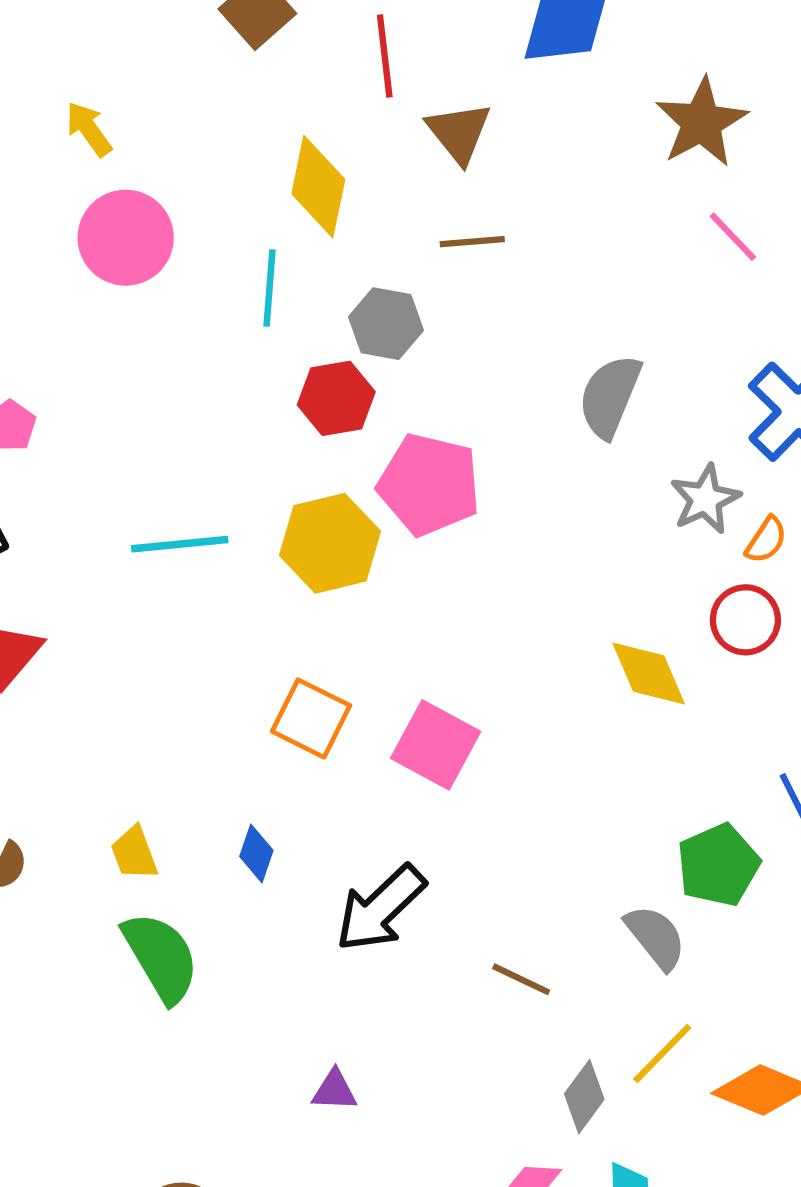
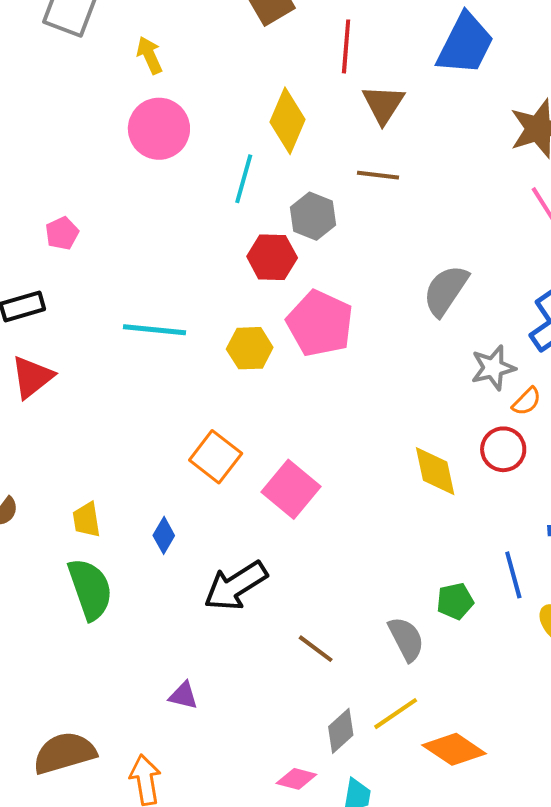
yellow hexagon: (330, 543) -> (250, 348), size x0.7
green pentagon: (718, 865) -> (455, 601), size x0.7

